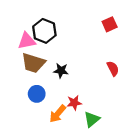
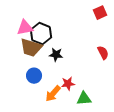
black hexagon: (44, 31) -> (41, 34), moved
green triangle: (92, 119) -> (84, 99), turned 35

